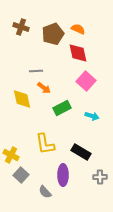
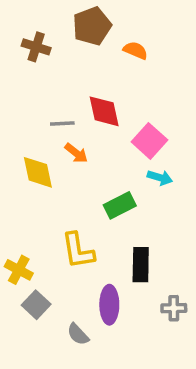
brown pentagon: (53, 34) -> (92, 26), moved
red diamond: (78, 53) -> (104, 111), moved
green rectangle: (62, 108) -> (120, 205), moved
cyan arrow: (92, 116) -> (160, 178), moved
black rectangle: (81, 152) -> (141, 265), turned 60

